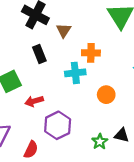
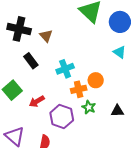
orange cross: (91, 53) -> (79, 89), moved
green star: (100, 142) -> (89, 107), moved

